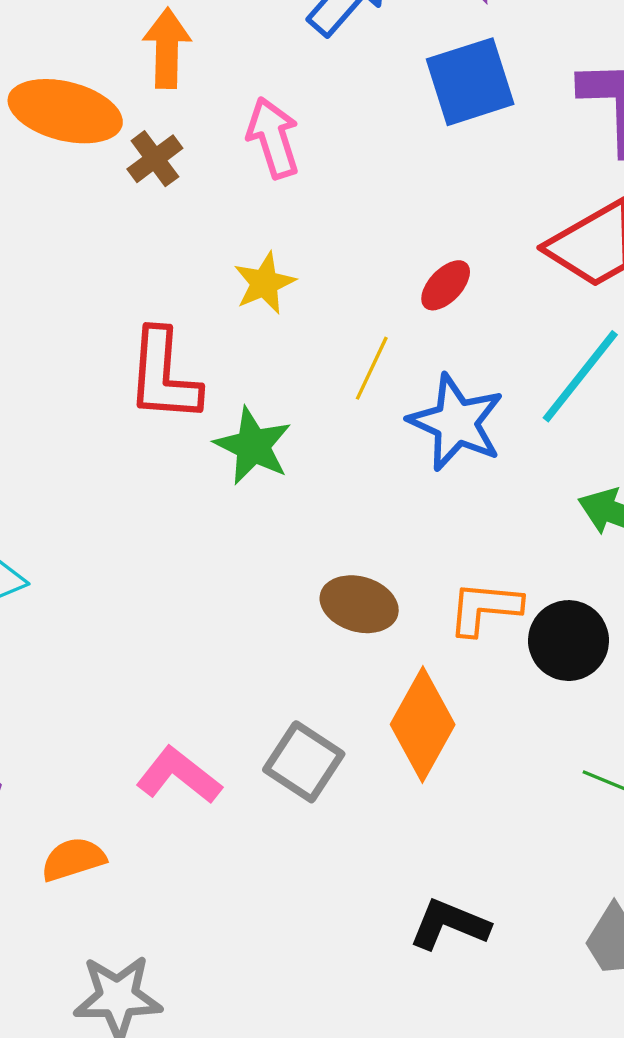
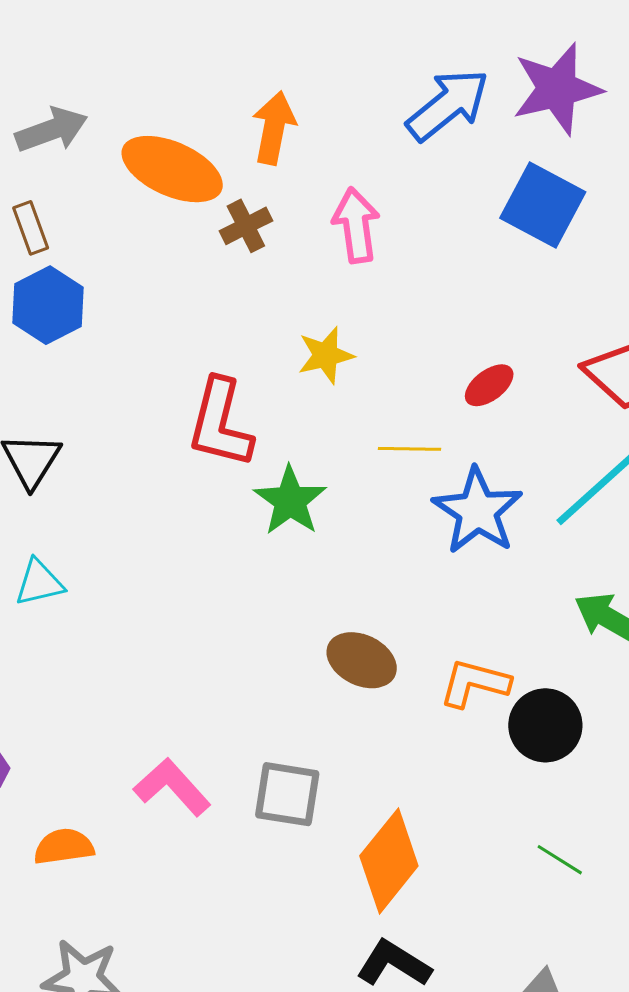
blue square: (470, 82) -> (543, 205), turned 36
yellow line: (372, 368) -> (410, 449), turned 56
orange diamond: (423, 725) -> (389, 861), moved
gray square: (304, 762) -> (287, 794), turned -34

